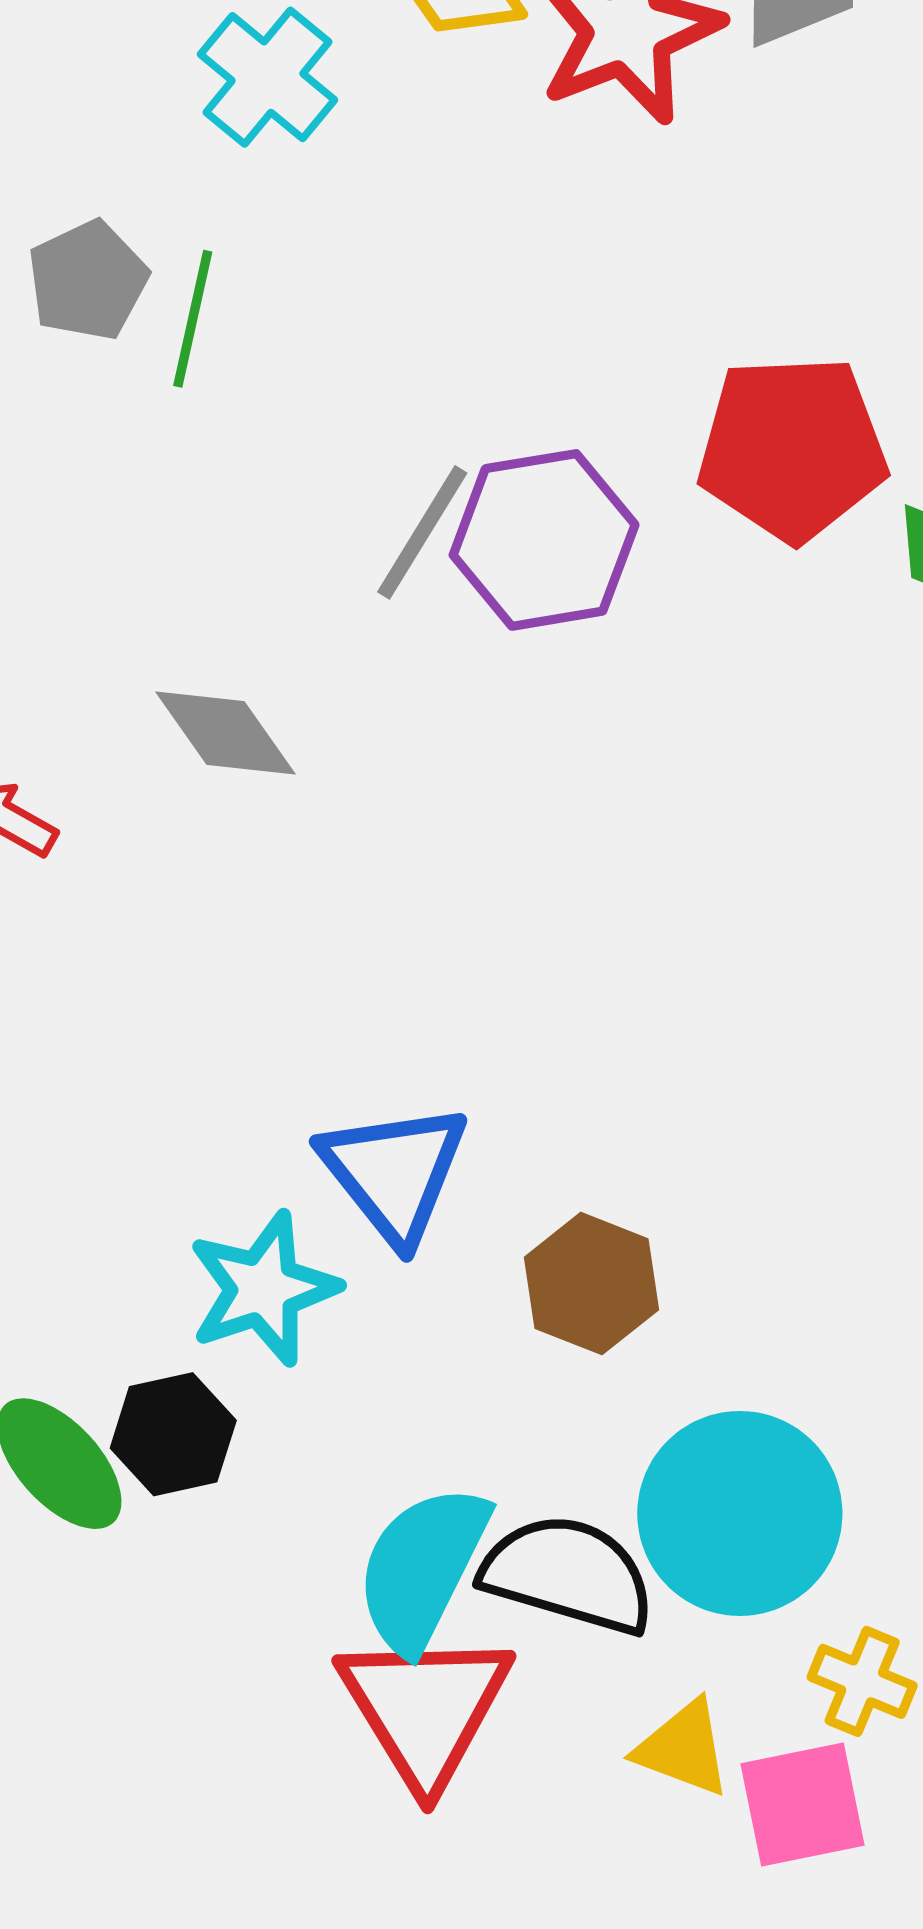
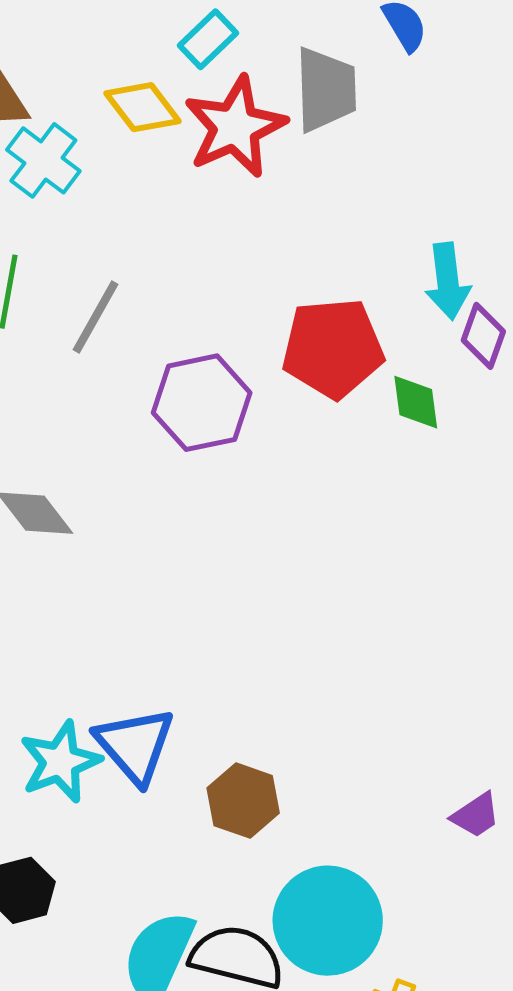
gray line: (422, 532) -> (95, 317), moved
cyan star: (263, 1289) -> (60, 762), moved

